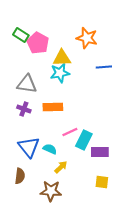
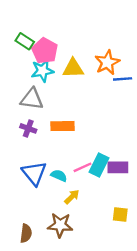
orange star: (87, 38) -> (107, 62), moved, turned 30
cyan star: (60, 73) -> (42, 71), moved
pink line: (70, 132) -> (82, 167), moved
purple rectangle: (100, 152) -> (118, 167), moved
brown semicircle: (20, 176) -> (26, 233), moved

